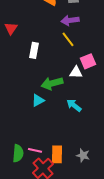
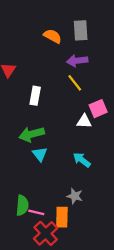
green arrow: (52, 83) -> (32, 134), moved
cyan triangle: (38, 100) -> (40, 154), turned -40
green semicircle: (18, 153) -> (22, 205), moved
gray star: (83, 155) -> (75, 196), moved

